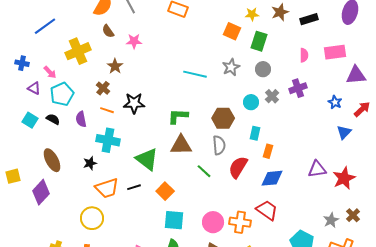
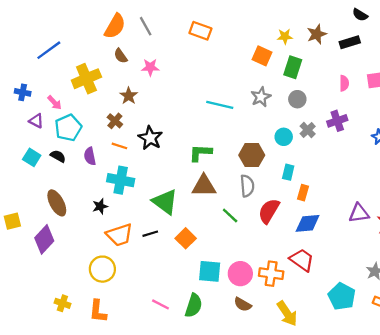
black star: (134, 103) -> (150, 138), turned 30
cyan square: (174, 220) -> (210, 271), moved

